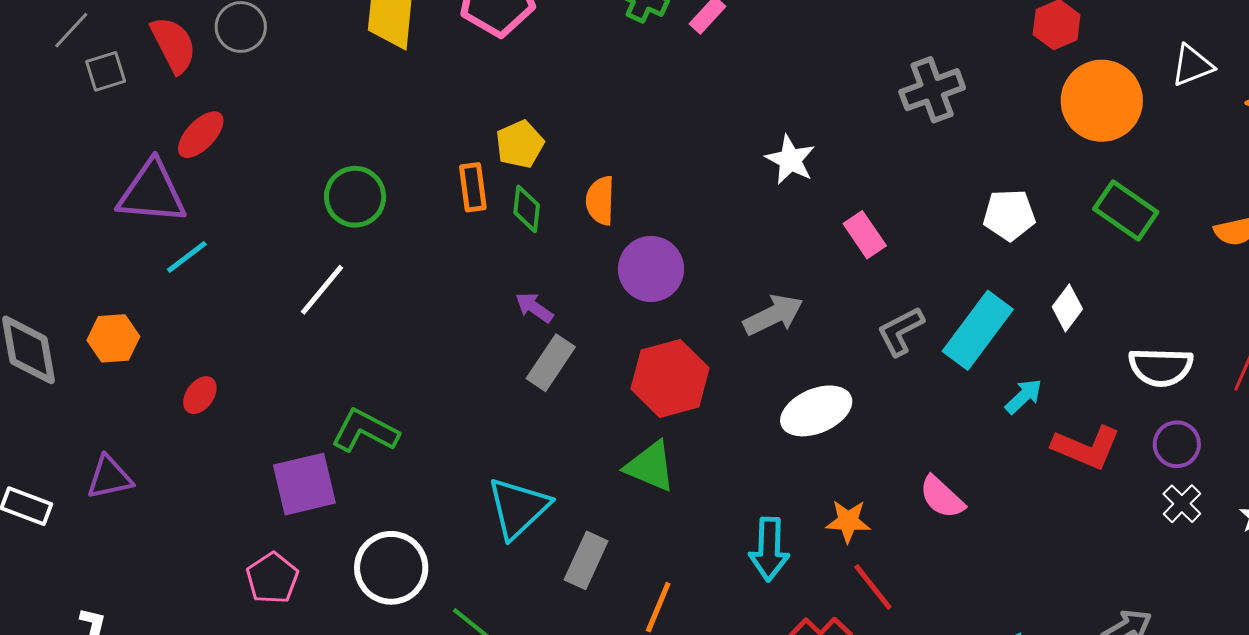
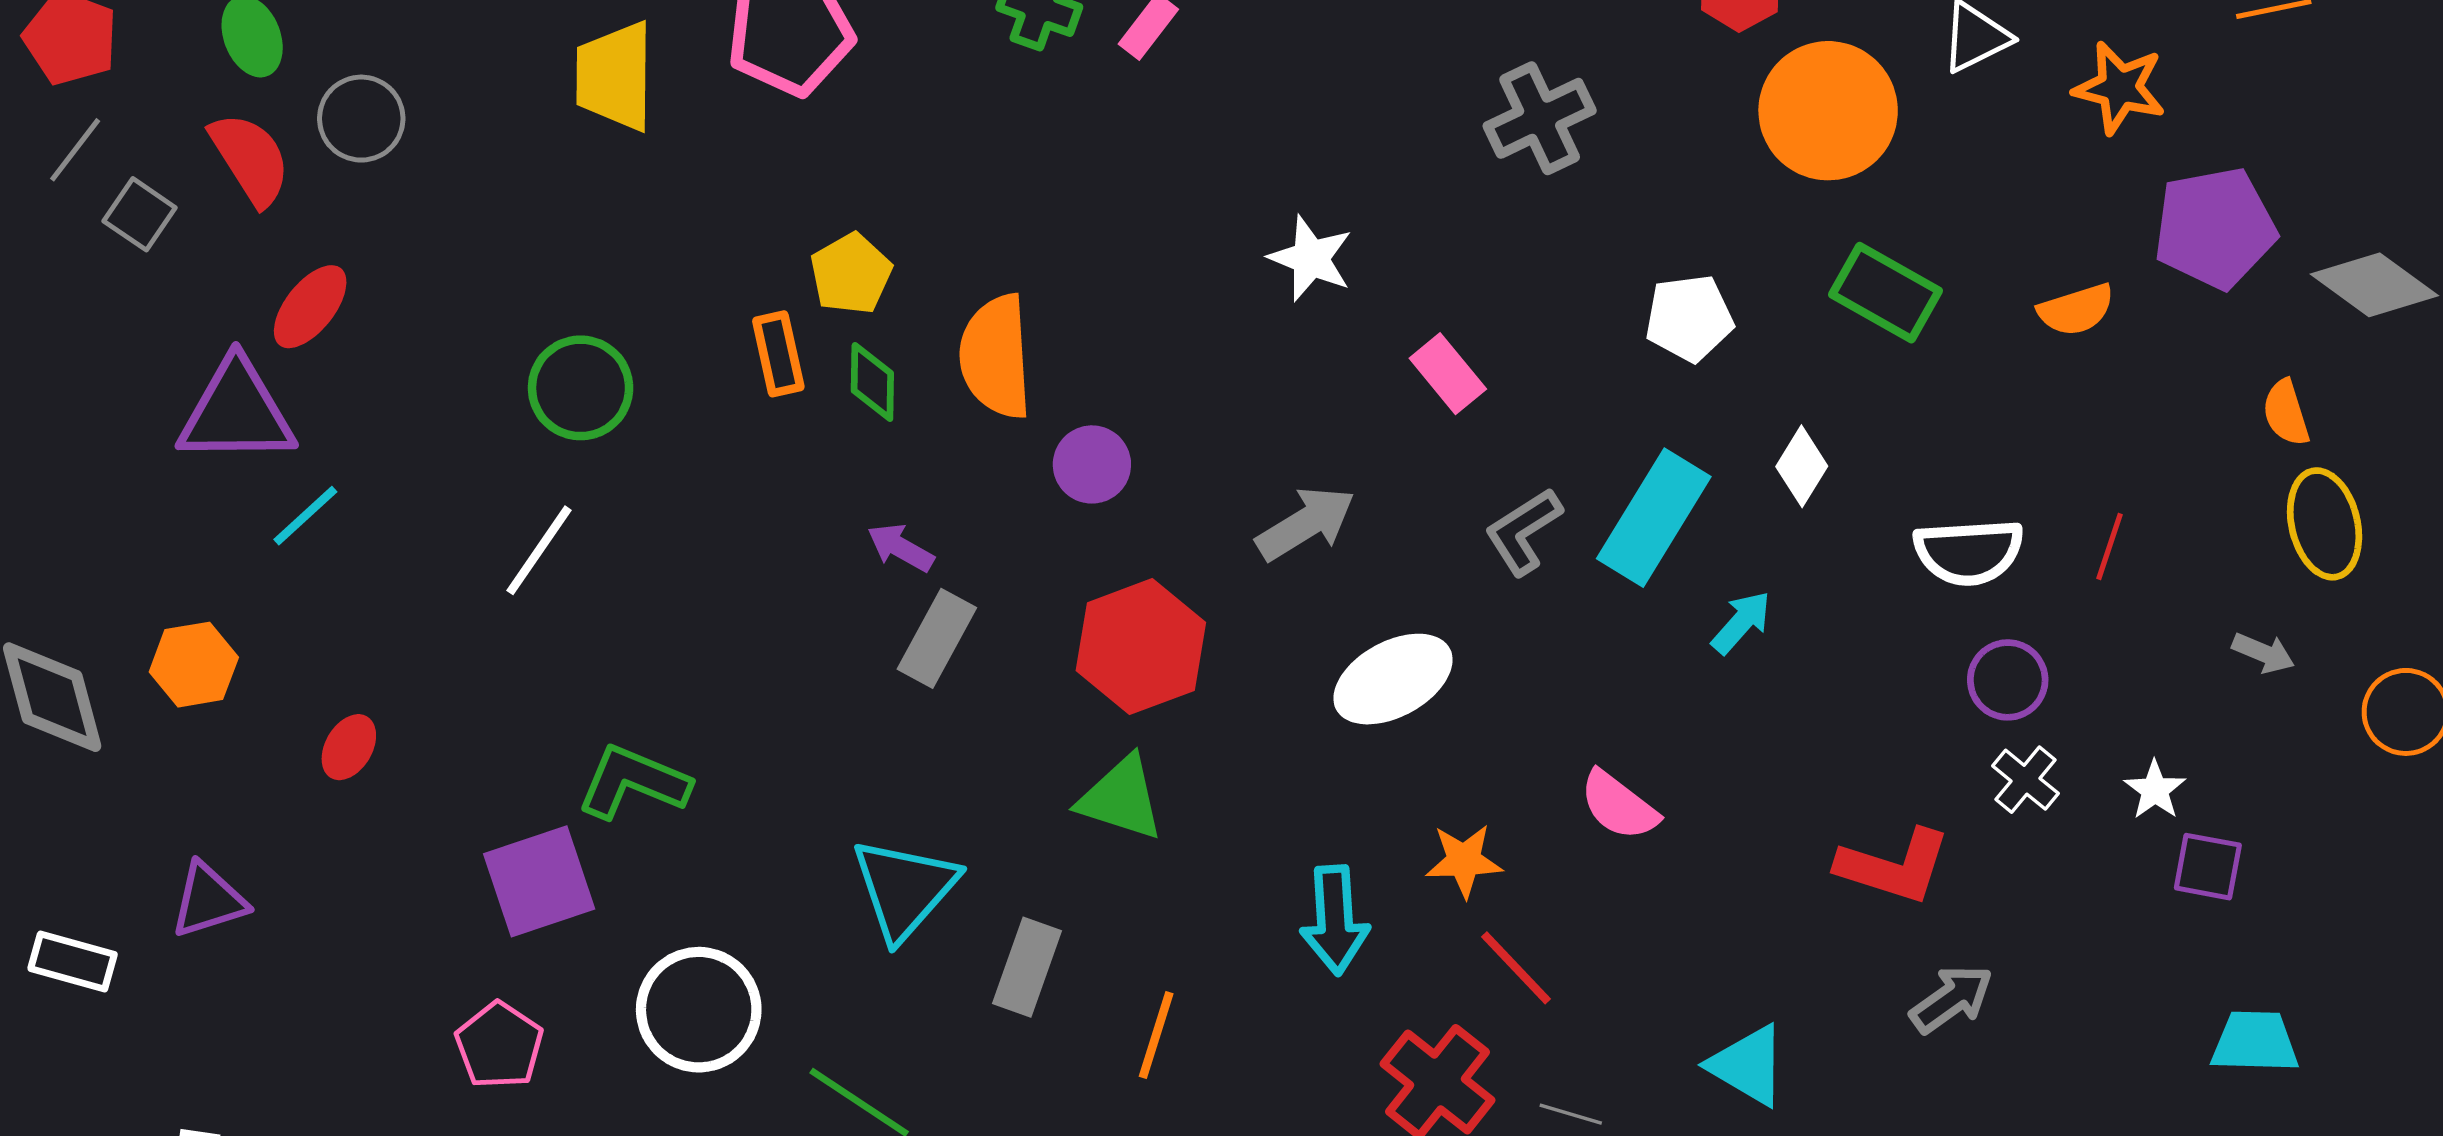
gray square: (106, 71) -> (140, 214), turned -33
orange semicircle: (600, 201) -> (996, 357), size x1.5
purple circle: (651, 269) -> (1092, 464), size x0.7
red L-shape: (1086, 447) -> (1894, 866), moved

